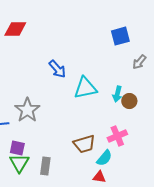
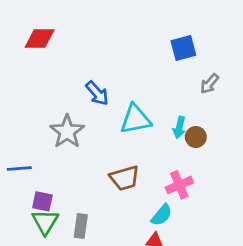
gray star: (27, 110) -> (67, 132), moved
brown trapezoid: (84, 144) -> (125, 178), moved

